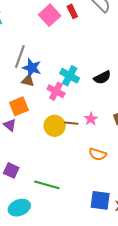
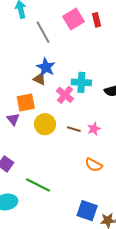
gray line: (20, 57) -> (43, 32), moved, turned -60
cyan cross: (70, 76) -> (81, 82), turned -36
yellow circle: (55, 126) -> (45, 124), moved

